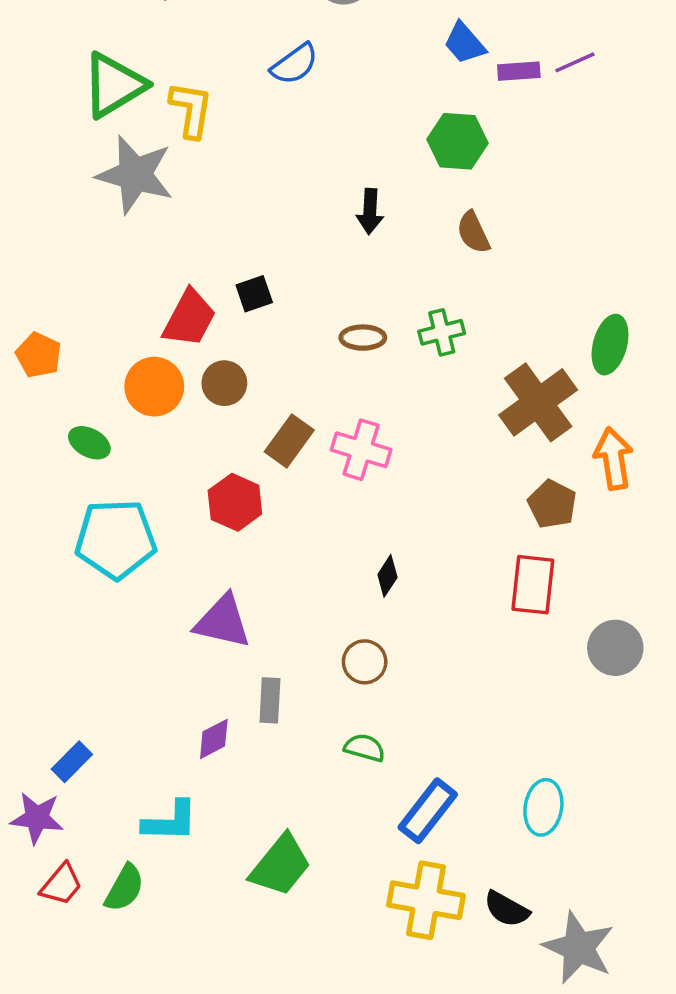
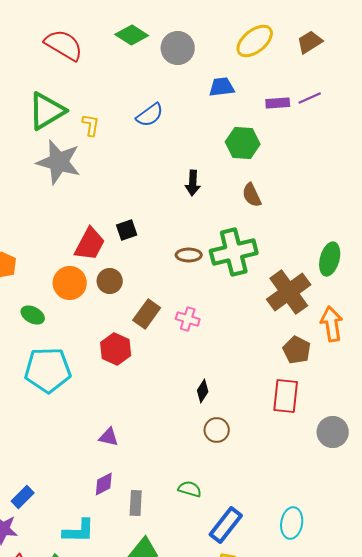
blue trapezoid: (465, 43) -> (222, 87), moved, turned 124
blue semicircle: (294, 64) -> (150, 115), moved
yellow L-shape: (191, 110) -> (91, 125), size x0.7
green cross: (442, 332) -> (234, 252), size x1.8
pink cross: (361, 450) -> (188, 319), size x0.7
purple triangle: (223, 622) -> (109, 437), moved, size x0.6
brown circle: (365, 662) -> (217, 430), moved
gray rectangle: (270, 700) -> (136, 503), moved

